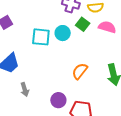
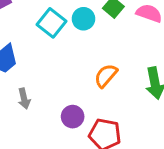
cyan square: (41, 37) -> (52, 23), turned 30

